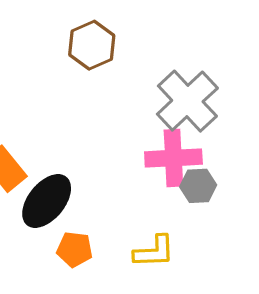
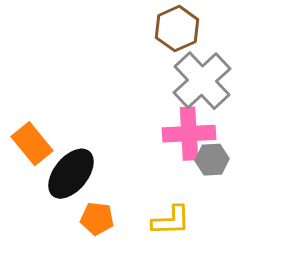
brown hexagon: (92, 45) -> (177, 29), moved

